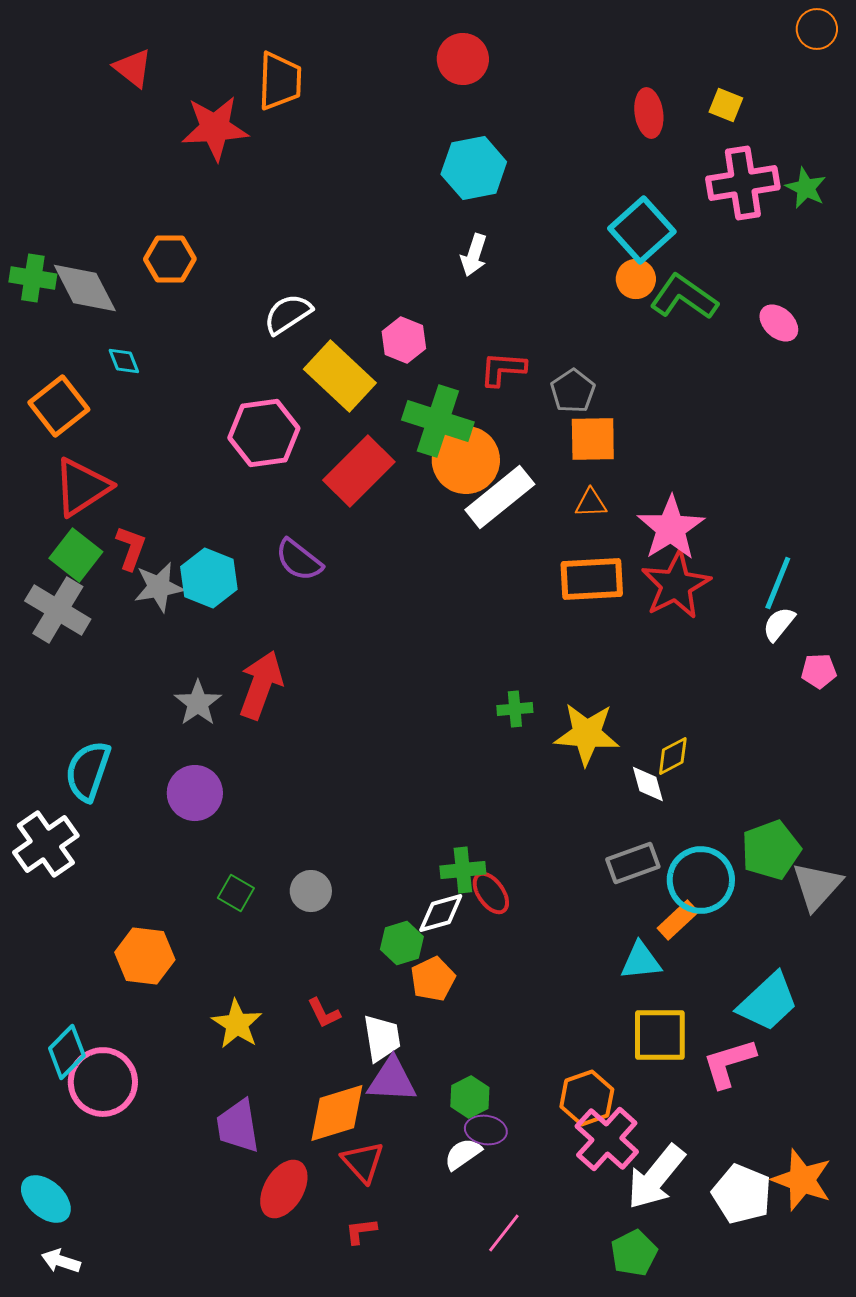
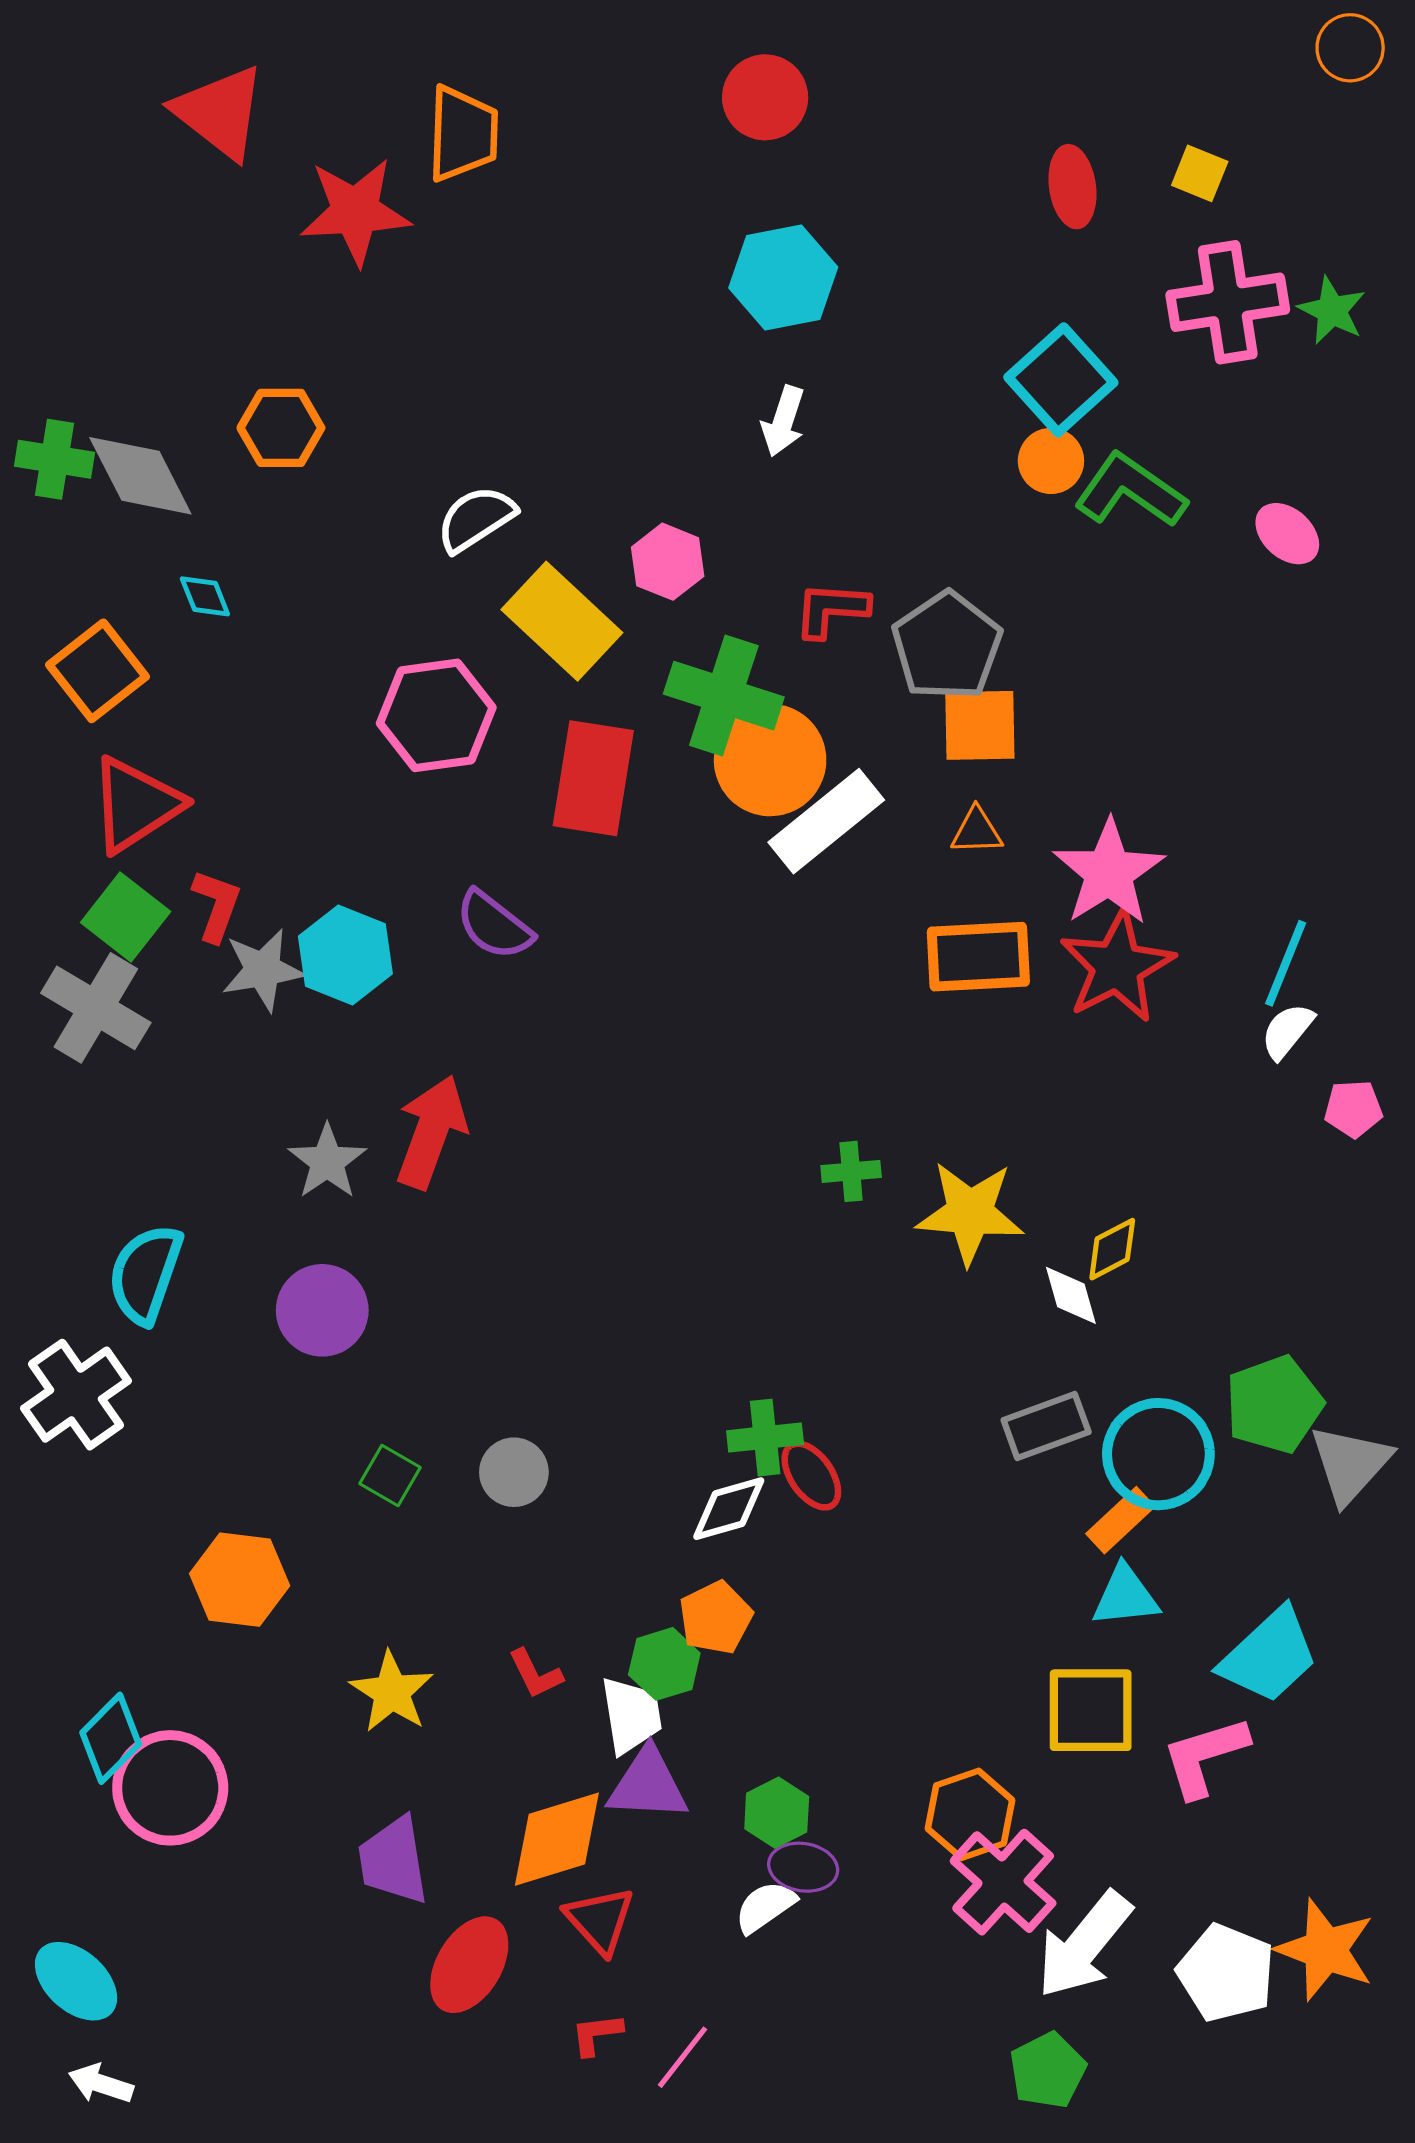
red triangle: (133, 68) -> (220, 112), size x1.5
gray pentagon: (573, 391) -> (947, 646), size x1.5
red rectangle: (359, 471) -> (593, 778), turned -36
green hexagon: (402, 943) -> (664, 1664), moved
cyan triangle: (641, 961) -> (1125, 1596), moved
pink line: (504, 1233) -> (682, 2057), moved

